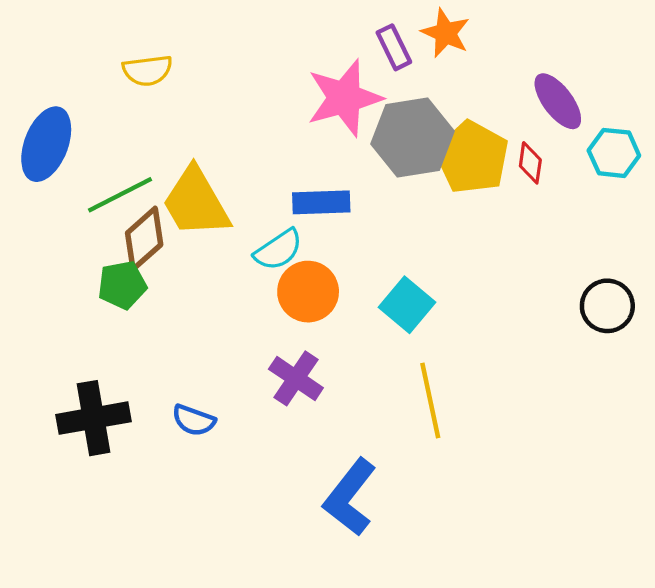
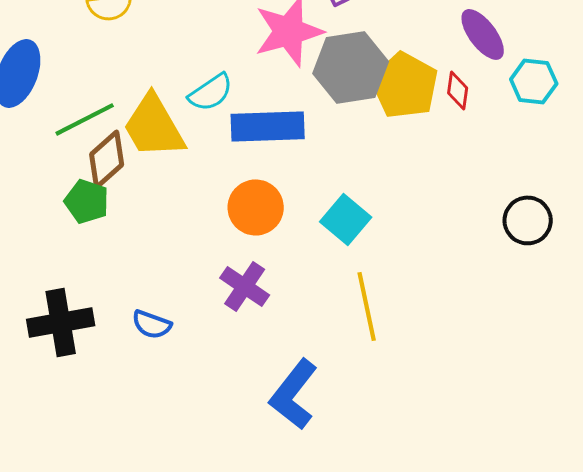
blue rectangle: (321, 202) -> (268, 126), size x1.4
cyan semicircle: (278, 250) -> (211, 92), moved
green pentagon: (122, 285) -> (87, 201), turned 30

